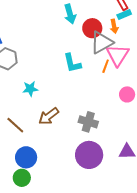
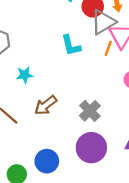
gray cross: (88, 122) -> (90, 111), turned 30
blue circle: (26, 157) -> (47, 161), moved

